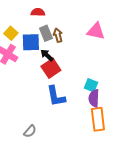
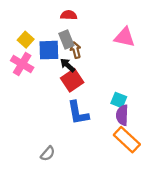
red semicircle: (38, 12) -> (69, 15), moved
brown arrow: (58, 35) -> (76, 50), moved
orange rectangle: (98, 119) -> (127, 140), turned -40

